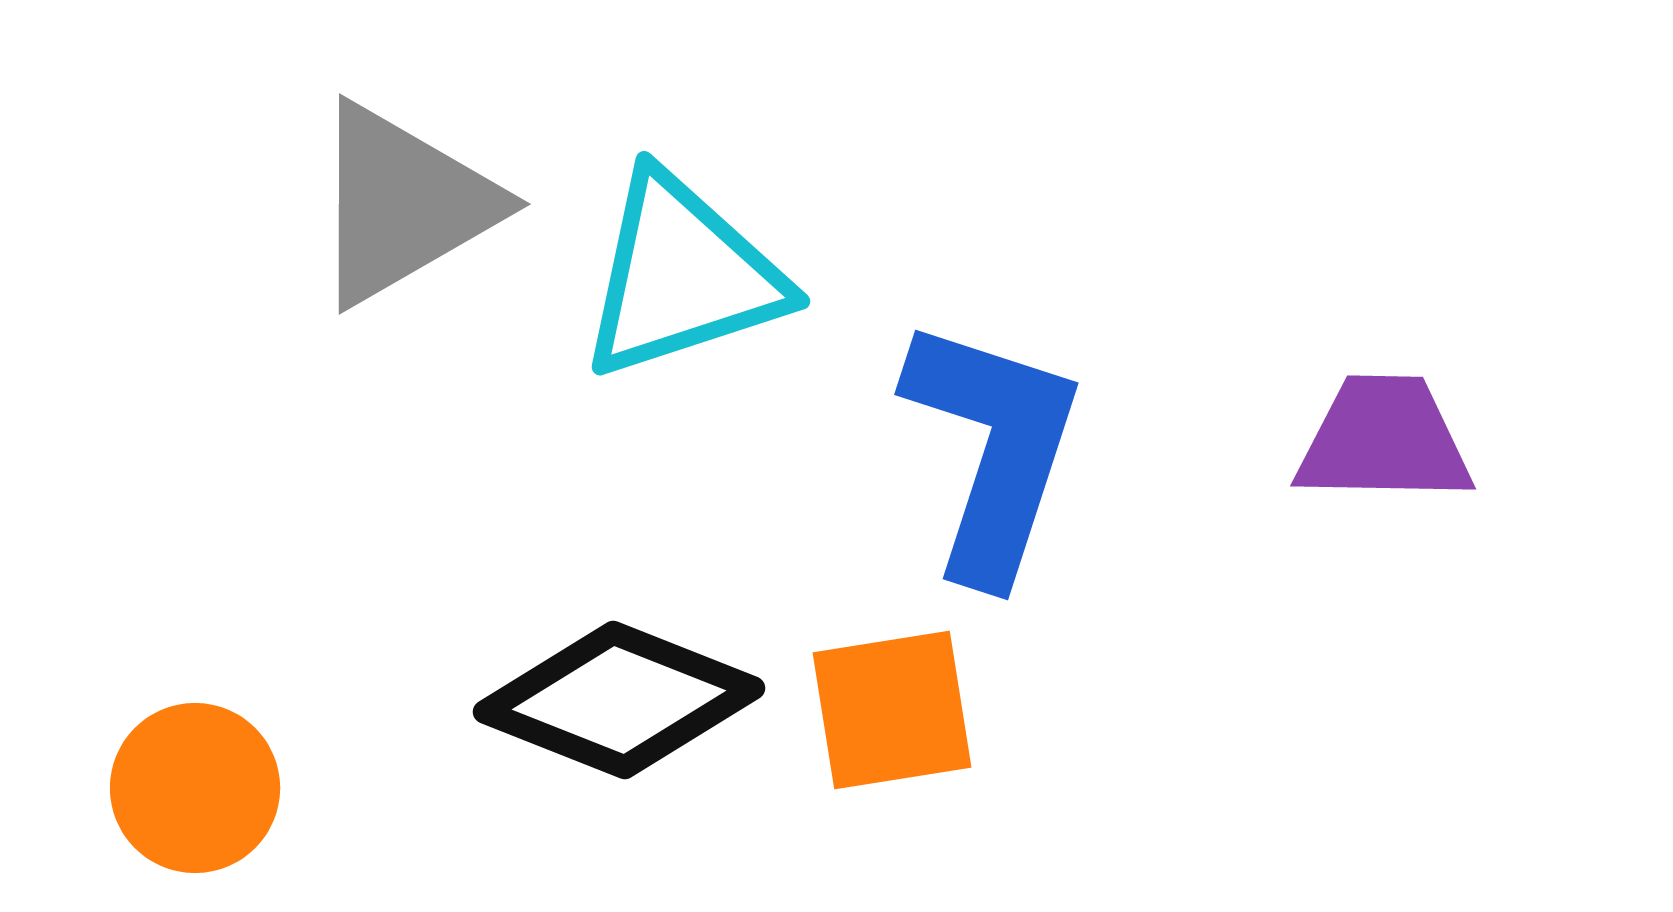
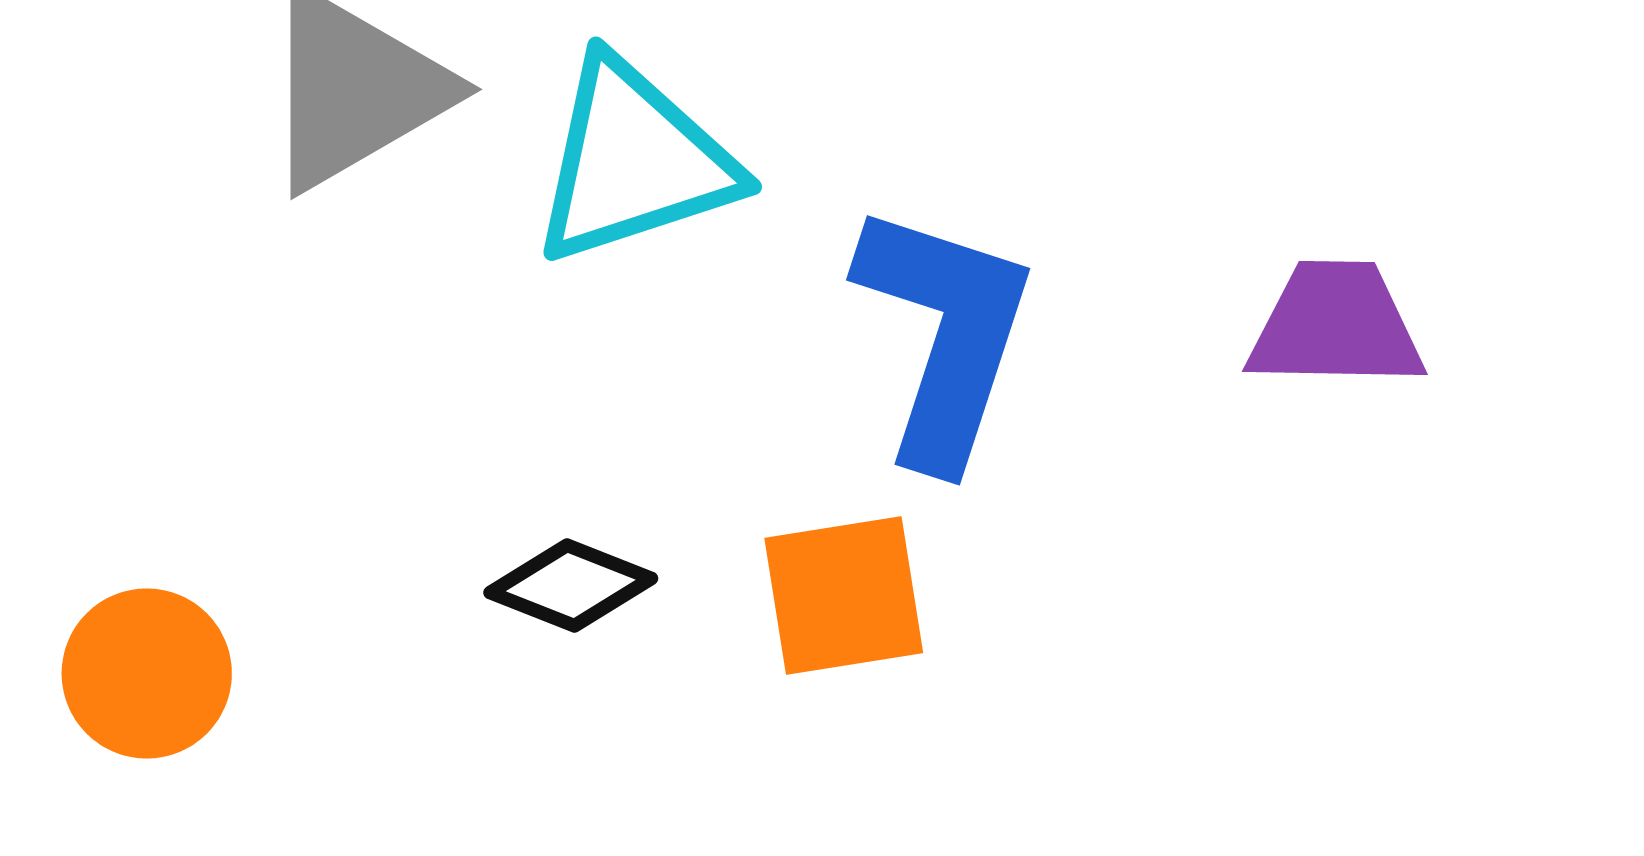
black diamond: (619, 700) -> (571, 585), size x0.6

